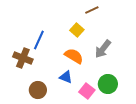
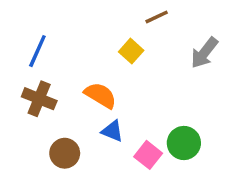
blue line: (39, 40) -> (37, 51), moved
gray arrow: (103, 49) -> (204, 53), moved
orange semicircle: (74, 56) -> (100, 95), moved

